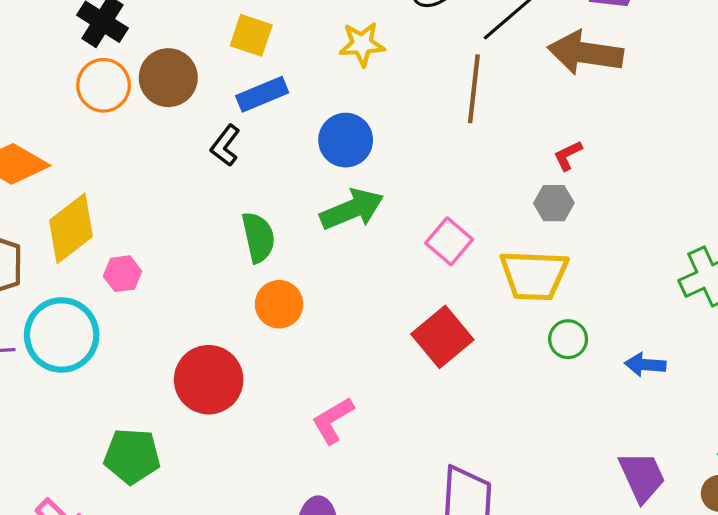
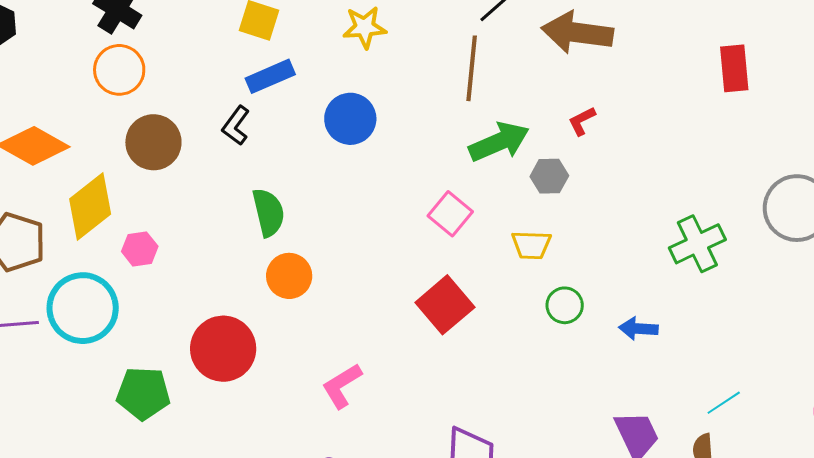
brown circle: (168, 78) -> (153, 142), moved
red L-shape: (568, 155) -> (582, 121), moved
green arrow: (352, 209) -> (499, 142), moved
yellow trapezoid: (534, 275) -> (531, 245), size x0.6
green pentagon: (132, 456) -> (143, 393), moved

